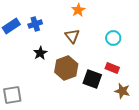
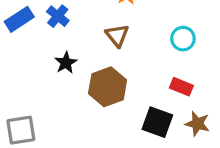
blue cross: (35, 24) -> (58, 16), turned -32
black square: (92, 79) -> (157, 122), moved

